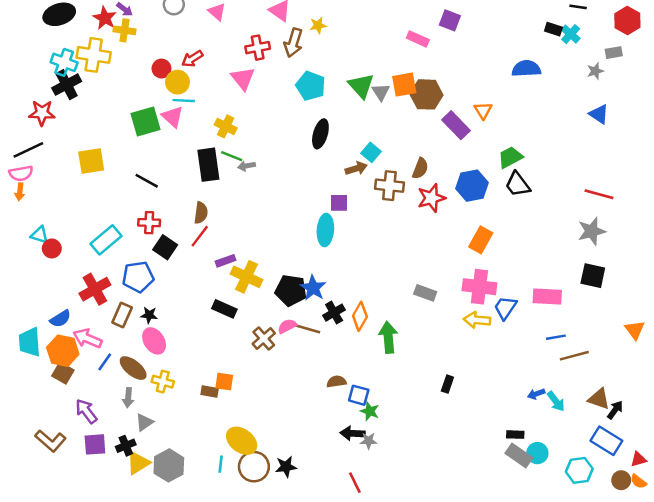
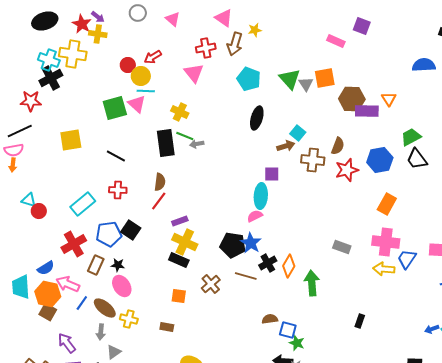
brown hexagon: (426, 94) -> (352, 99), moved
purple rectangle: (456, 125) -> (367, 111), turned -45
black square: (165, 247) -> (131, 230), moved
yellow cross: (247, 277) -> (185, 242), moved
pink semicircle: (287, 326) -> (255, 216), moved
orange square: (224, 382) -> (179, 296), moved

